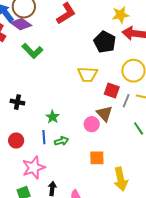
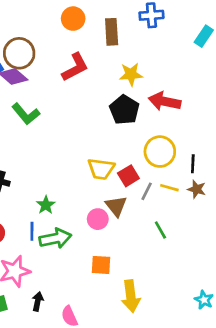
yellow star: (121, 15) -> (131, 74), moved
yellow trapezoid: (88, 74) -> (101, 169), moved
red square: (112, 90) -> (128, 176), turned 35
green arrow: (62, 141) -> (55, 238), size x1.6

